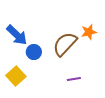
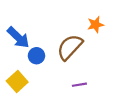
orange star: (89, 32) -> (96, 25), moved

